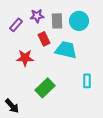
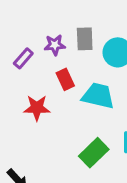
gray rectangle: (57, 21) -> (85, 39), moved
green rectangle: (45, 88) -> (94, 153), moved

